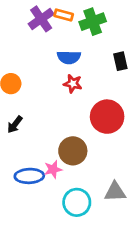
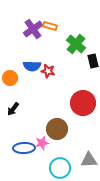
green cross: (93, 22) -> (76, 44), moved, turned -30
blue semicircle: (69, 57) -> (32, 66), moved
red star: (73, 84) -> (48, 71), moved

